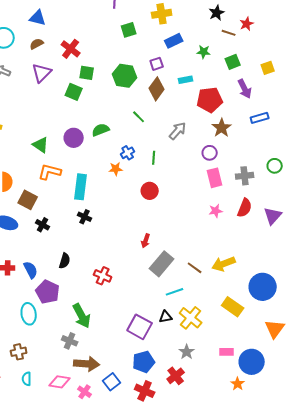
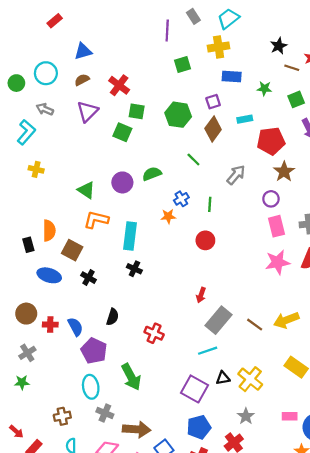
blue triangle: (38, 18) -> (83, 51), turned -30
blue rectangle: (174, 41) -> (232, 76), turned 30
pink star: (216, 211) -> (278, 262), size x1.6
cyan line: (175, 292) -> (208, 351), moved
cyan ellipse: (29, 314) -> (91, 387), moved
gray cross: (70, 341) -> (105, 413), moved

